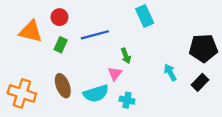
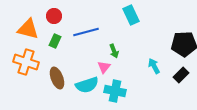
orange cross: (22, 93) -> (26, 62), moved
cyan cross: (127, 100) -> (115, 91), size x1.5

